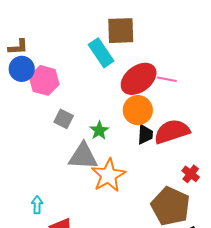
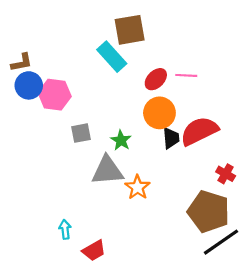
red ellipse: (139, 79) -> (156, 79), size x0.6
gray square: (64, 119) -> (81, 133), turned -30
orange star: (108, 175) -> (137, 187), size x0.7

